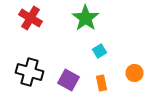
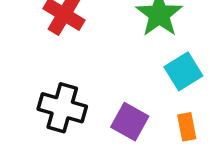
cyan square: (100, 51) -> (183, 71), size x1.5

